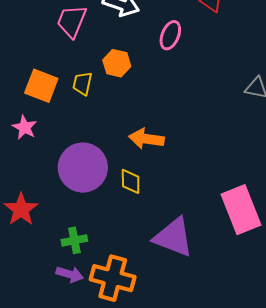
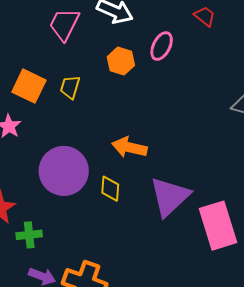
orange hexagon: (117, 63) -> (121, 61), moved
purple triangle: (173, 237) -> (170, 197), moved, turned 51
green cross: (74, 240) -> (29, 235), moved

